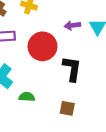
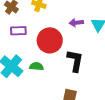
green semicircle: (27, 97) -> (36, 66), moved

